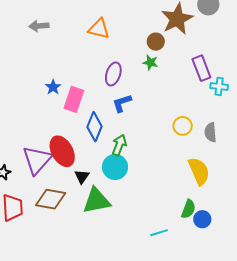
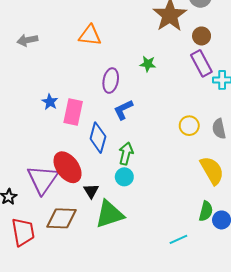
brown circle: (156, 42) -> (202, 36), moved
cyan circle: (115, 167) -> (124, 177), size x0.7

